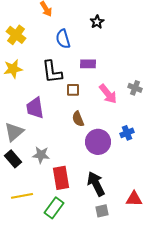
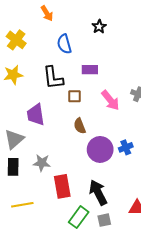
blue cross: (127, 133) -> (126, 147), moved
black rectangle: (13, 159) -> (13, 167), turned 42
green rectangle: (54, 208) -> (79, 217), moved

